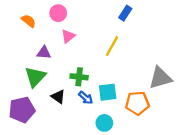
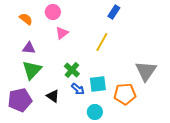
purple triangle: (44, 53) -> (29, 48), moved
green cross: (79, 77) -> (72, 70), turned 35
gray triangle: (160, 78) -> (146, 71), turned -40
black triangle: (58, 97) -> (53, 96), moved

